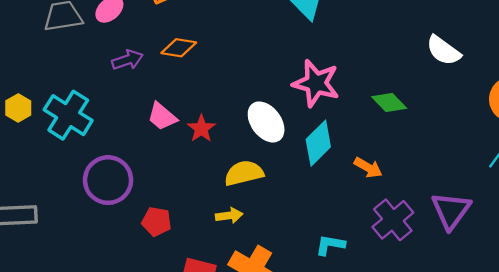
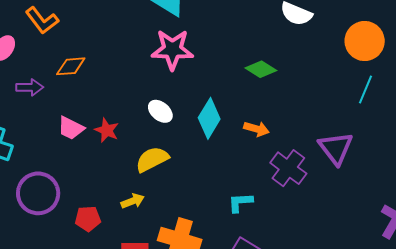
purple arrow: (127, 60) -> (30, 87), turned 32
pink star: (316, 83) -> (172, 50), moved
white ellipse: (266, 122) -> (160, 111), size x0.7
yellow arrow: (229, 216) -> (133, 201), moved

